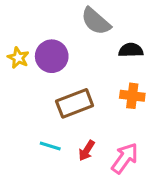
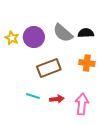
gray semicircle: (96, 21) -> (63, 33), moved
red arrow: (87, 151) -> (57, 99), turned -128
pink arrow: (125, 158) -> (82, 104), turned -30

